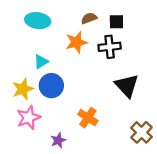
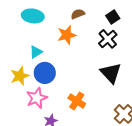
black square: (116, 22) -> (113, 17), moved, turned -32
black cross: (110, 47) -> (108, 39), moved, turned -36
pink star: (29, 118) -> (37, 98), moved

